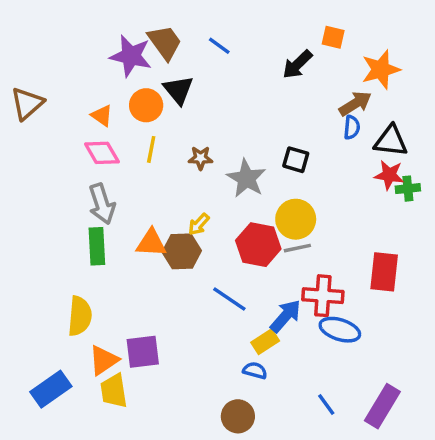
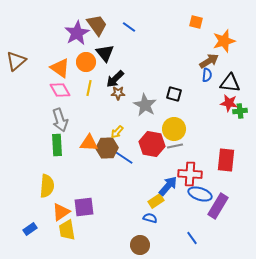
purple star: (131, 56) -> (77, 33), turned 30
black arrow: (297, 64) -> (115, 79), moved
orange triangle: (102, 115) -> (60, 68), size x1.5
blue line: (229, 299) -> (123, 157), moved
blue rectangle: (51, 389) -> (30, 229), size x0.6
purple rectangle: (382, 406) -> (218, 206), moved

